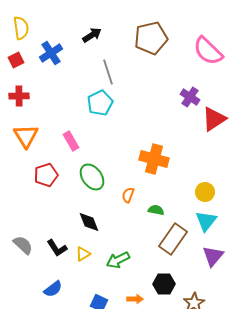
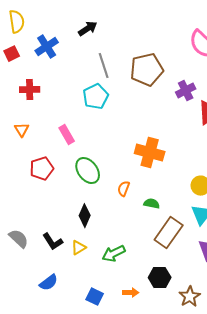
brown pentagon: (151, 38) -> (147, 70), moved
red cross: (19, 96) -> (30, 90), moved
purple cross: (190, 97) -> (186, 91), turned 30
orange triangle: (26, 136) -> (22, 130), size x0.6
black diamond: (89, 222) -> (85, 216), turned 45

